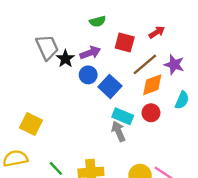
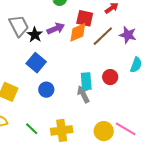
blue circle: (88, 75) -> (46, 90), moved
orange diamond: (152, 85) -> (78, 32), moved
blue square: (110, 86) -> (36, 63), moved
cyan rectangle: (123, 116) -> (86, 81), turned 66

